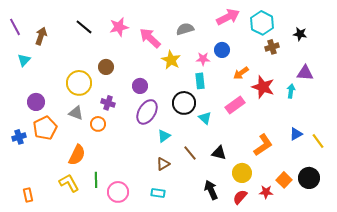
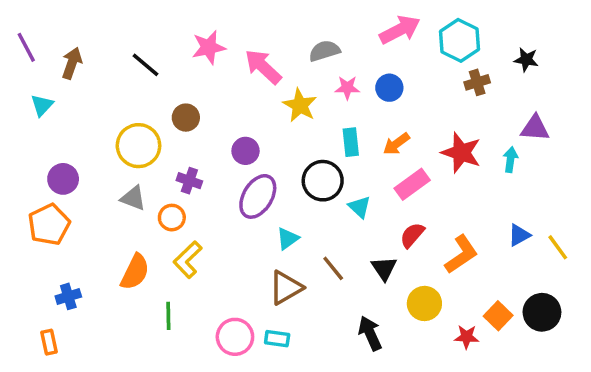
black line: (84, 27) -> (146, 65), moved
pink star: (203, 59) -> (347, 88), moved
orange arrow: (241, 73) -> (396, 144), moved
orange pentagon: (45, 128) -> (49, 225), moved
blue cross: (19, 137) -> (68, 296), moved
black triangle: (219, 153) -> (384, 268), turned 42
brown triangle: (163, 164) -> (286, 288), size x1.5
yellow L-shape: (69, 183) -> (188, 260), moved, turned -105
pink circle: (118, 192) -> (235, 337), moved
red semicircle: (240, 197) -> (412, 235), moved

